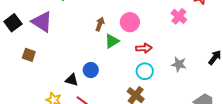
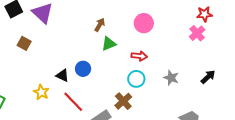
pink cross: (179, 16) -> (197, 33), moved
pink circle: (130, 22) -> (144, 23), moved

